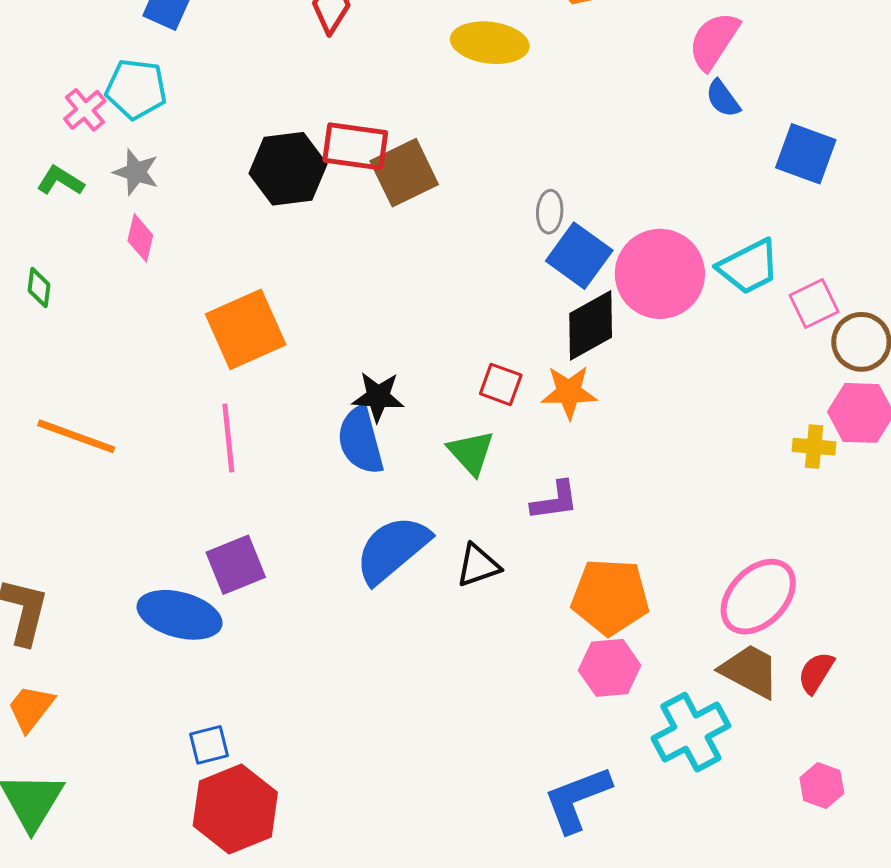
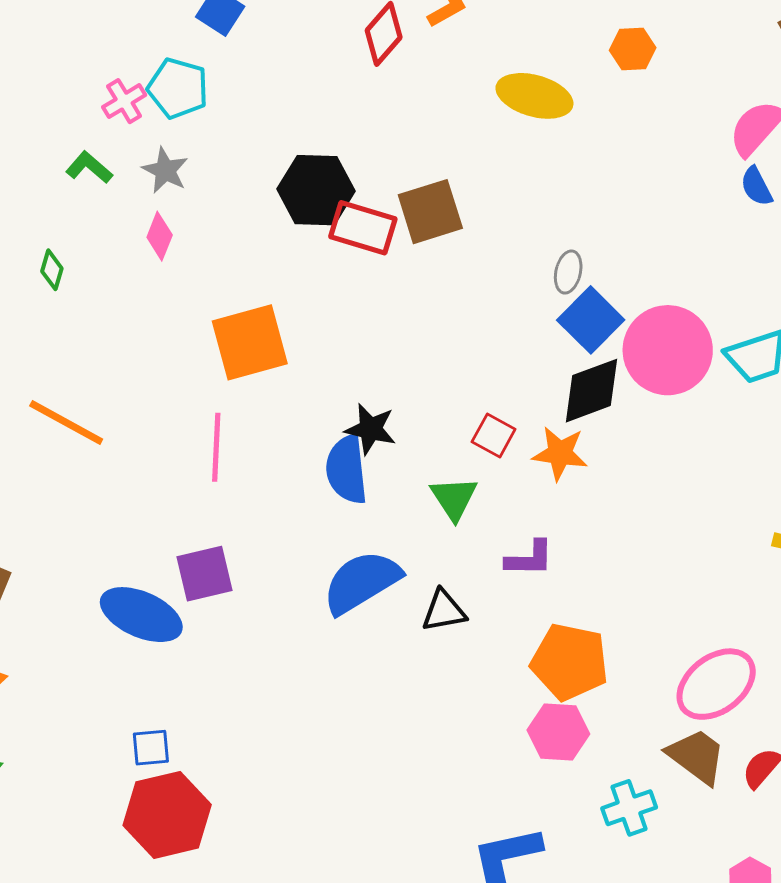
red rectangle: (355, 146) -> (363, 228), moved
cyan cross: (691, 732) -> (629, 808), size x0.7

